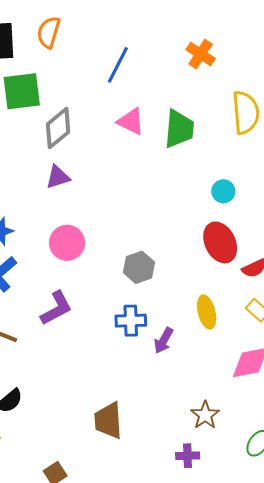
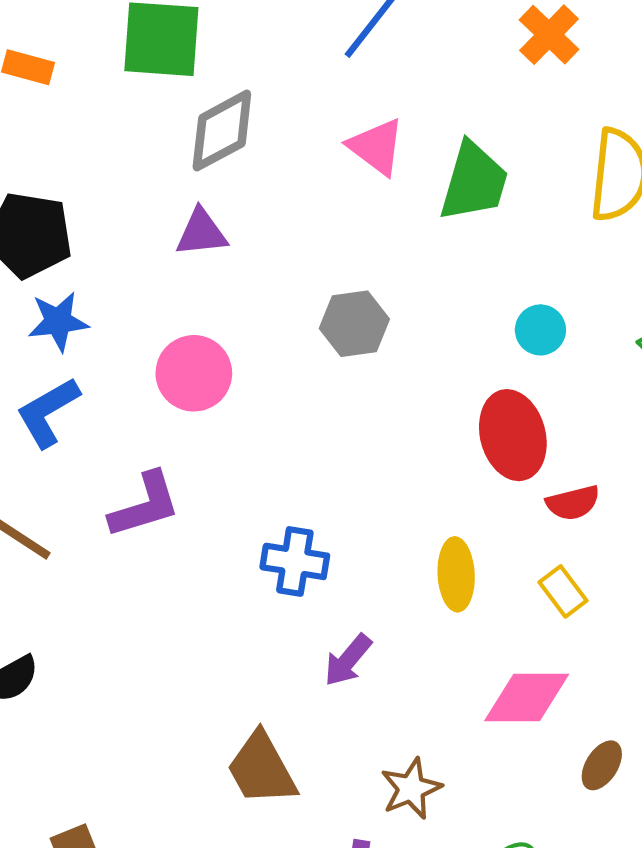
gray hexagon: (139, 267) -> (354, 324), moved
purple arrow: (164, 341) -> (348, 660), moved
brown trapezoid: (108, 420) -> (262, 769), moved, turned -36

